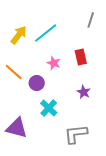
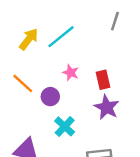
red rectangle: (81, 57) -> (103, 80), moved
purple star: (84, 92) -> (107, 107), size x1.5

